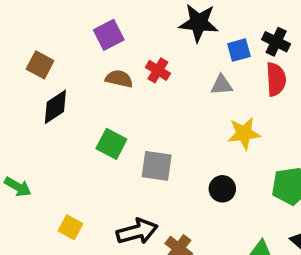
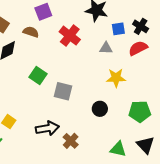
red cross: (158, 70) -> (70, 36), size x1.5
brown semicircle: (119, 79) -> (31, 32), moved
red semicircle: (276, 79) -> (138, 48), turned -120

